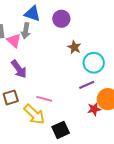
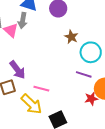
purple arrow: (19, 69) -> (17, 70), moved
purple line: (87, 85) -> (84, 74), turned 42

